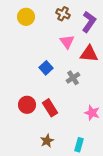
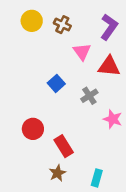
brown cross: (63, 14) -> (62, 25), moved
red rectangle: (50, 108) -> (64, 146), moved
pink star: (92, 113) -> (113, 119), moved

